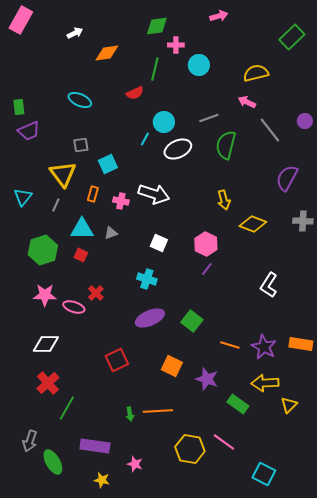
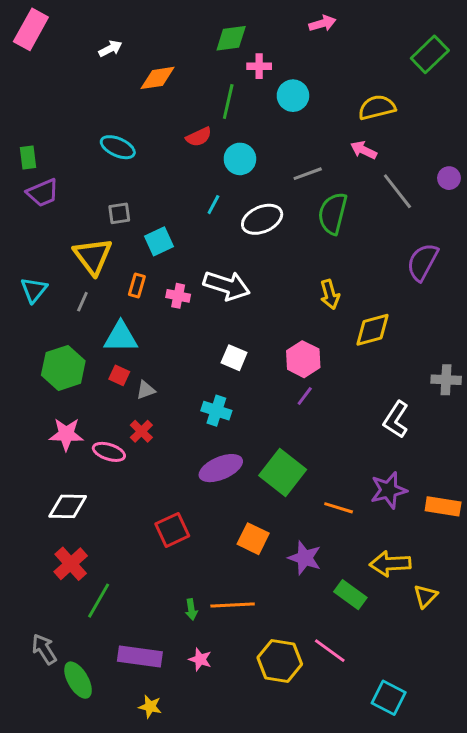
cyan circle: (164, 122) -> (240, 159), moved
gray cross: (303, 221) -> (446, 380), moved
yellow diamond: (253, 224) -> (372, 330), turned -36
gray triangle: (111, 233) -> (146, 390), moved
green square: (192, 321) -> (283, 472), size x1.4
purple star: (264, 347) -> (389, 490), moved, turned 30
gray arrow: (30, 441) -> (44, 649), turned 130
pink star: (135, 464) -> (200, 659), moved

